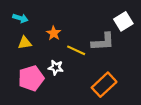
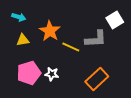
orange star: (54, 33) -> (50, 31), size x1.5
white star: (56, 68) -> (52, 74), moved

